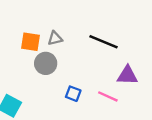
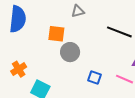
gray triangle: (55, 38) -> (78, 11), moved

